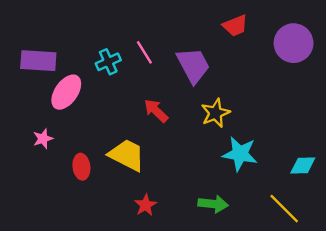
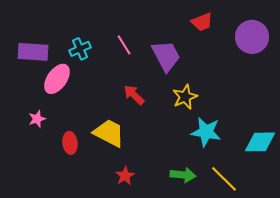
cyan cross: (108, 62) -> (80, 49), moved
cyan diamond: (303, 165) -> (260, 142), size x1.4
yellow line: (284, 209) -> (224, 179), moved

